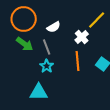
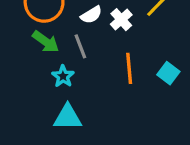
white cross: (82, 37) -> (121, 20), moved
cyan star: (47, 66) -> (63, 76), moved

